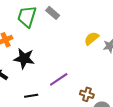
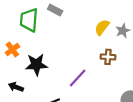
brown cross: (87, 94) -> (108, 57), moved

